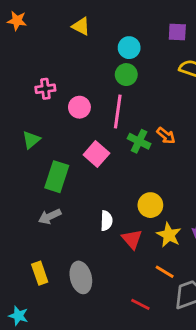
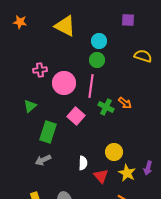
yellow triangle: (81, 26) -> (65, 26), size x1.6
purple square: (177, 32) -> (128, 20), moved
pink circle: (79, 107) -> (64, 83), size x1.5

